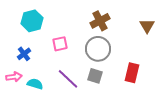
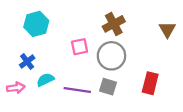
pink square: (60, 44) -> (80, 47), moved
purple line: (68, 79) -> (77, 90), turned -35
cyan semicircle: (35, 84) -> (45, 80), moved, turned -42

